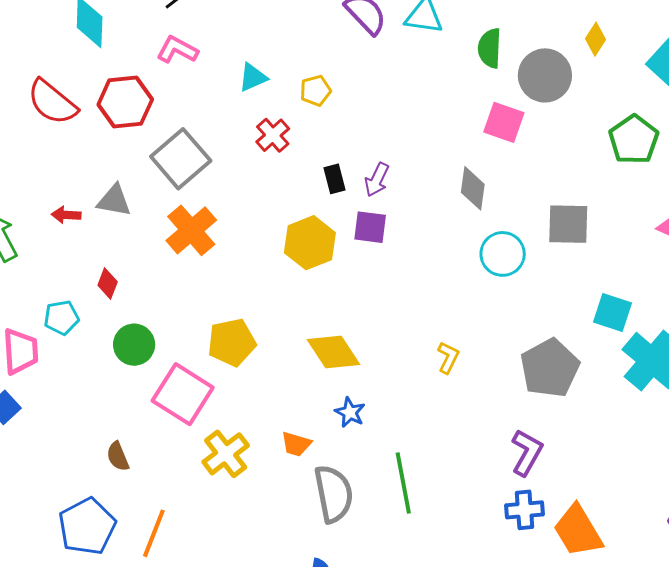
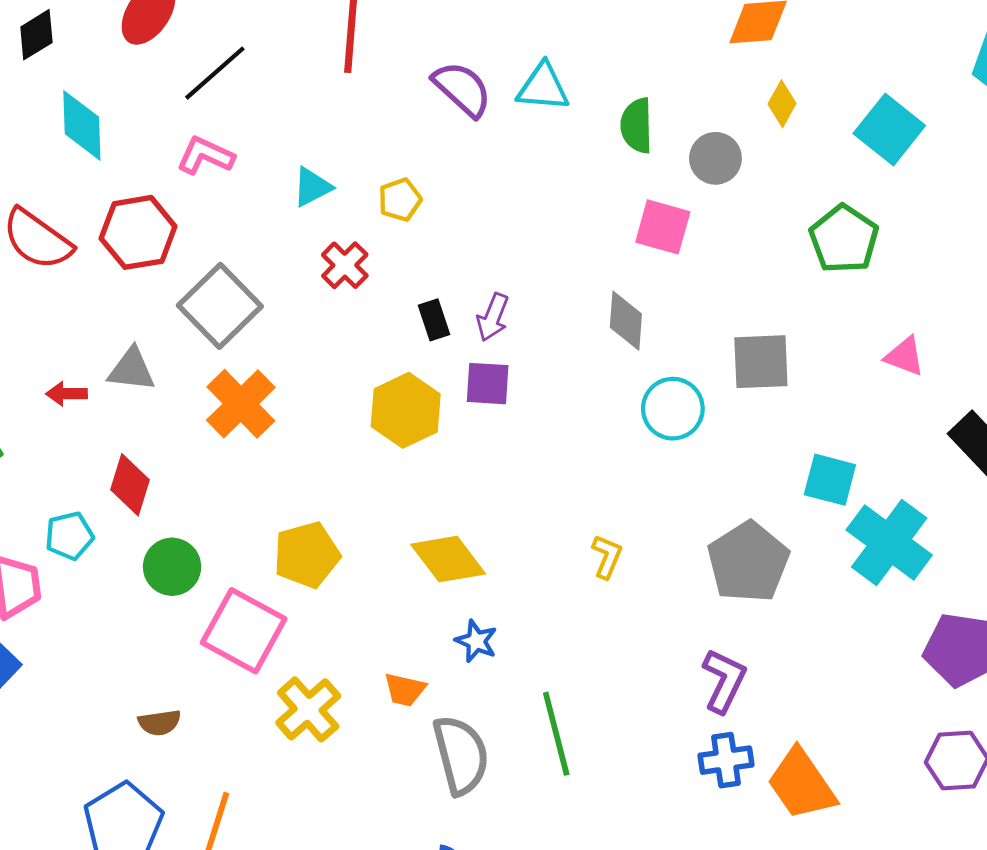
gray circle: (545, 75) -> (715, 158), size x0.7
red diamond: (108, 284) -> (130, 485), size x1.4
brown semicircle: (118, 456) -> (160, 723), turned -72

